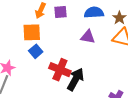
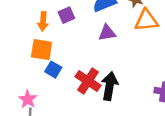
orange square: (32, 32) -> (42, 50), turned 30
red cross: (60, 70) -> (88, 81), turned 30

